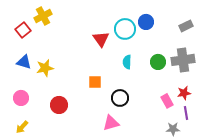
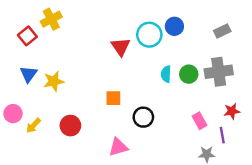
blue triangle: (24, 62) -> (29, 74), turned 49
cyan semicircle: (127, 62) -> (166, 74), moved
red star: (184, 93) -> (232, 111), moved
pink circle: (21, 98) -> (13, 114), moved
pink triangle: (111, 123) -> (118, 147), moved
yellow arrow: (22, 127) -> (33, 126), moved

